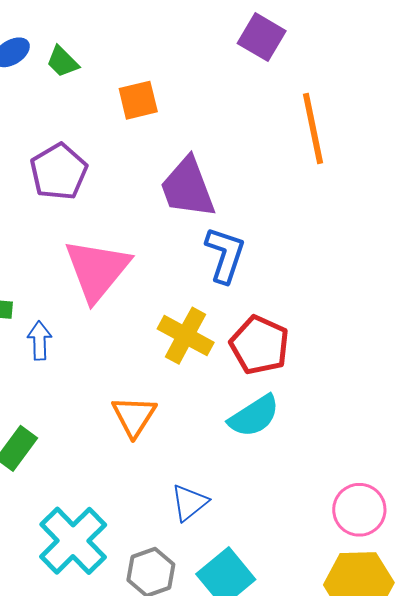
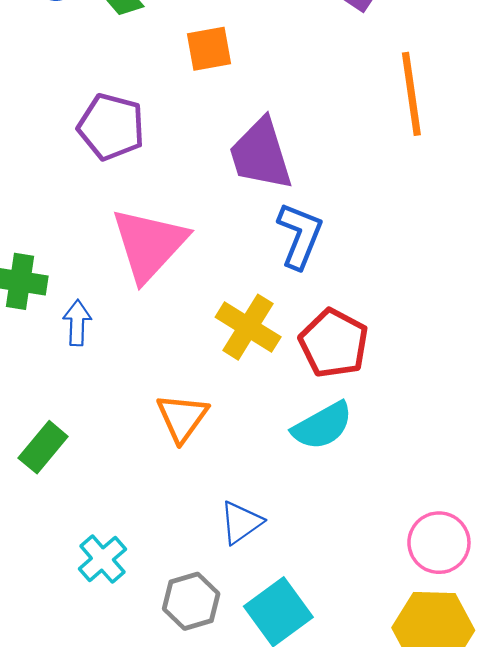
purple pentagon: (59, 172) -> (111, 127), turned -30
cyan cross: (73, 541) -> (102, 559), size x0.6

